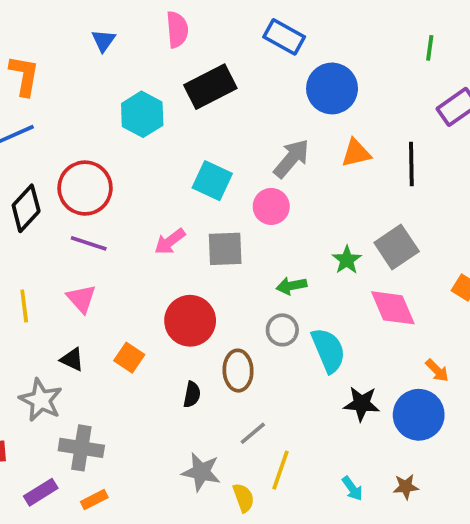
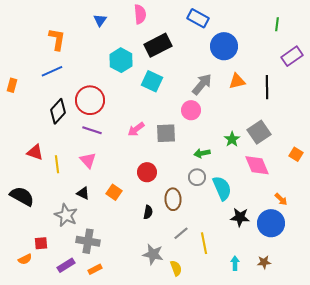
cyan square: (212, 181) -> (152, 81), moved
red circle: (190, 321) -> (147, 172), size x0.7
yellow line: (280, 470) -> (204, 243), moved, turned -30
cyan arrow: (352, 488) -> (235, 263), turned -144

